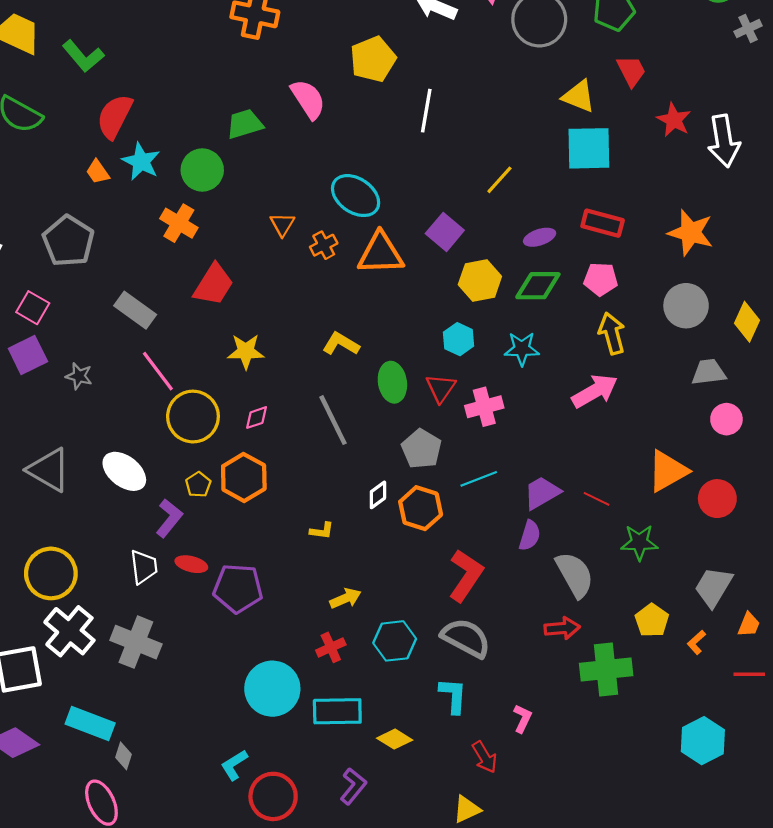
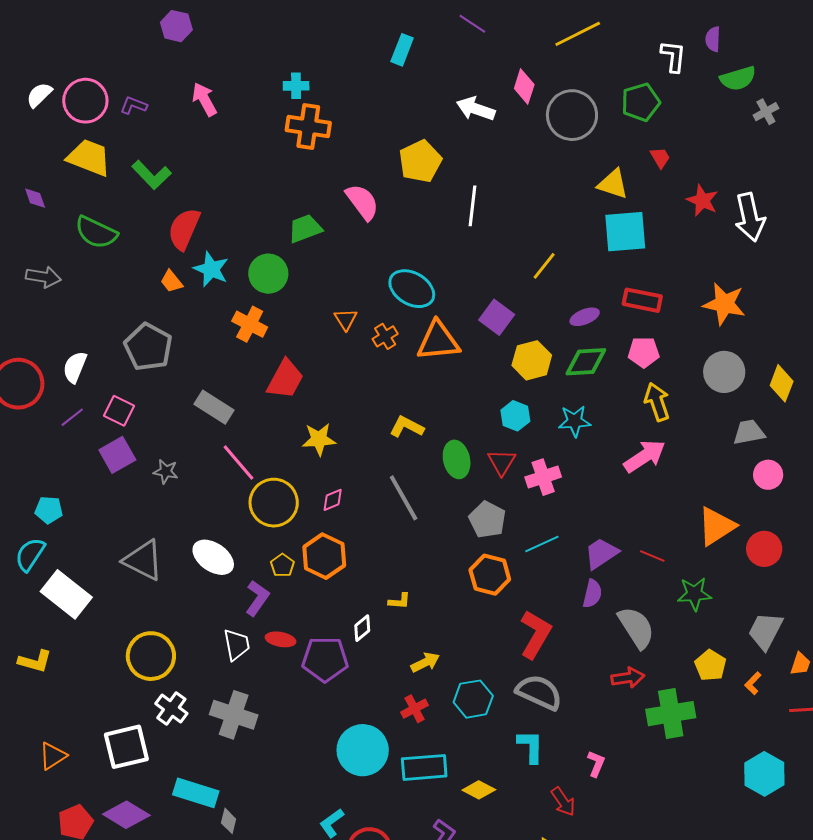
red trapezoid: (631, 71) -> (660, 158), size x0.7
white diamond: (378, 495) -> (362, 628), moved
white cross: (69, 631) -> (171, 708), size x0.7

